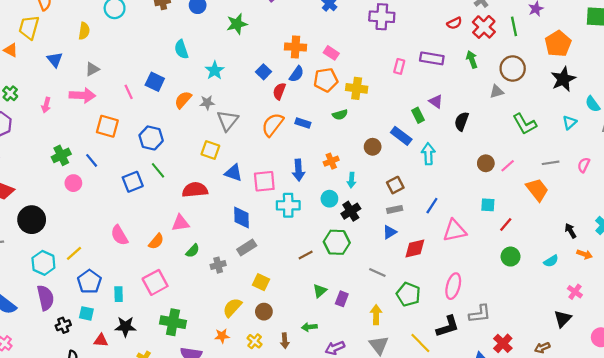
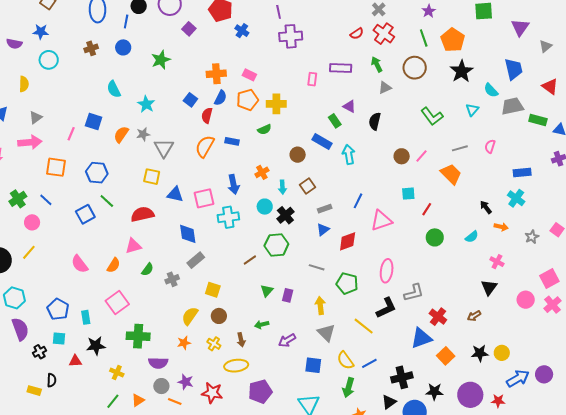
green line: (514, 26) -> (424, 38), moved
gray triangle: (497, 91) -> (385, 88), moved
pink line: (129, 92) -> (71, 134), turned 56
brown square: (395, 185) -> (307, 186), moved
yellow line: (74, 253) -> (29, 252), moved

